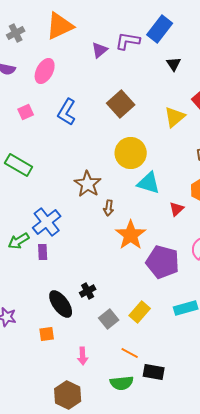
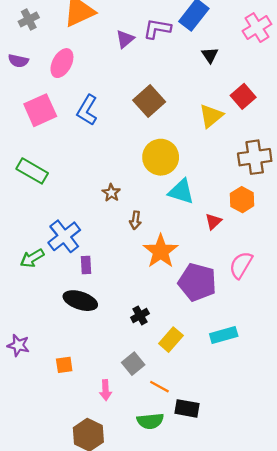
pink square: (26, 112) -> (40, 110), size x1.8
brown star: (88, 184) -> (111, 193), size x0.6
purple rectangle: (43, 252) -> (86, 265), moved
black cross: (88, 291) -> (140, 315), moved
black ellipse: (61, 304) -> (80, 301), moved, turned -36
gray square: (109, 319) -> (133, 364), moved

